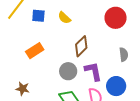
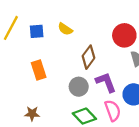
red circle: (116, 18) -> (124, 35), moved
orange rectangle: (35, 51) -> (39, 70), turned -66

